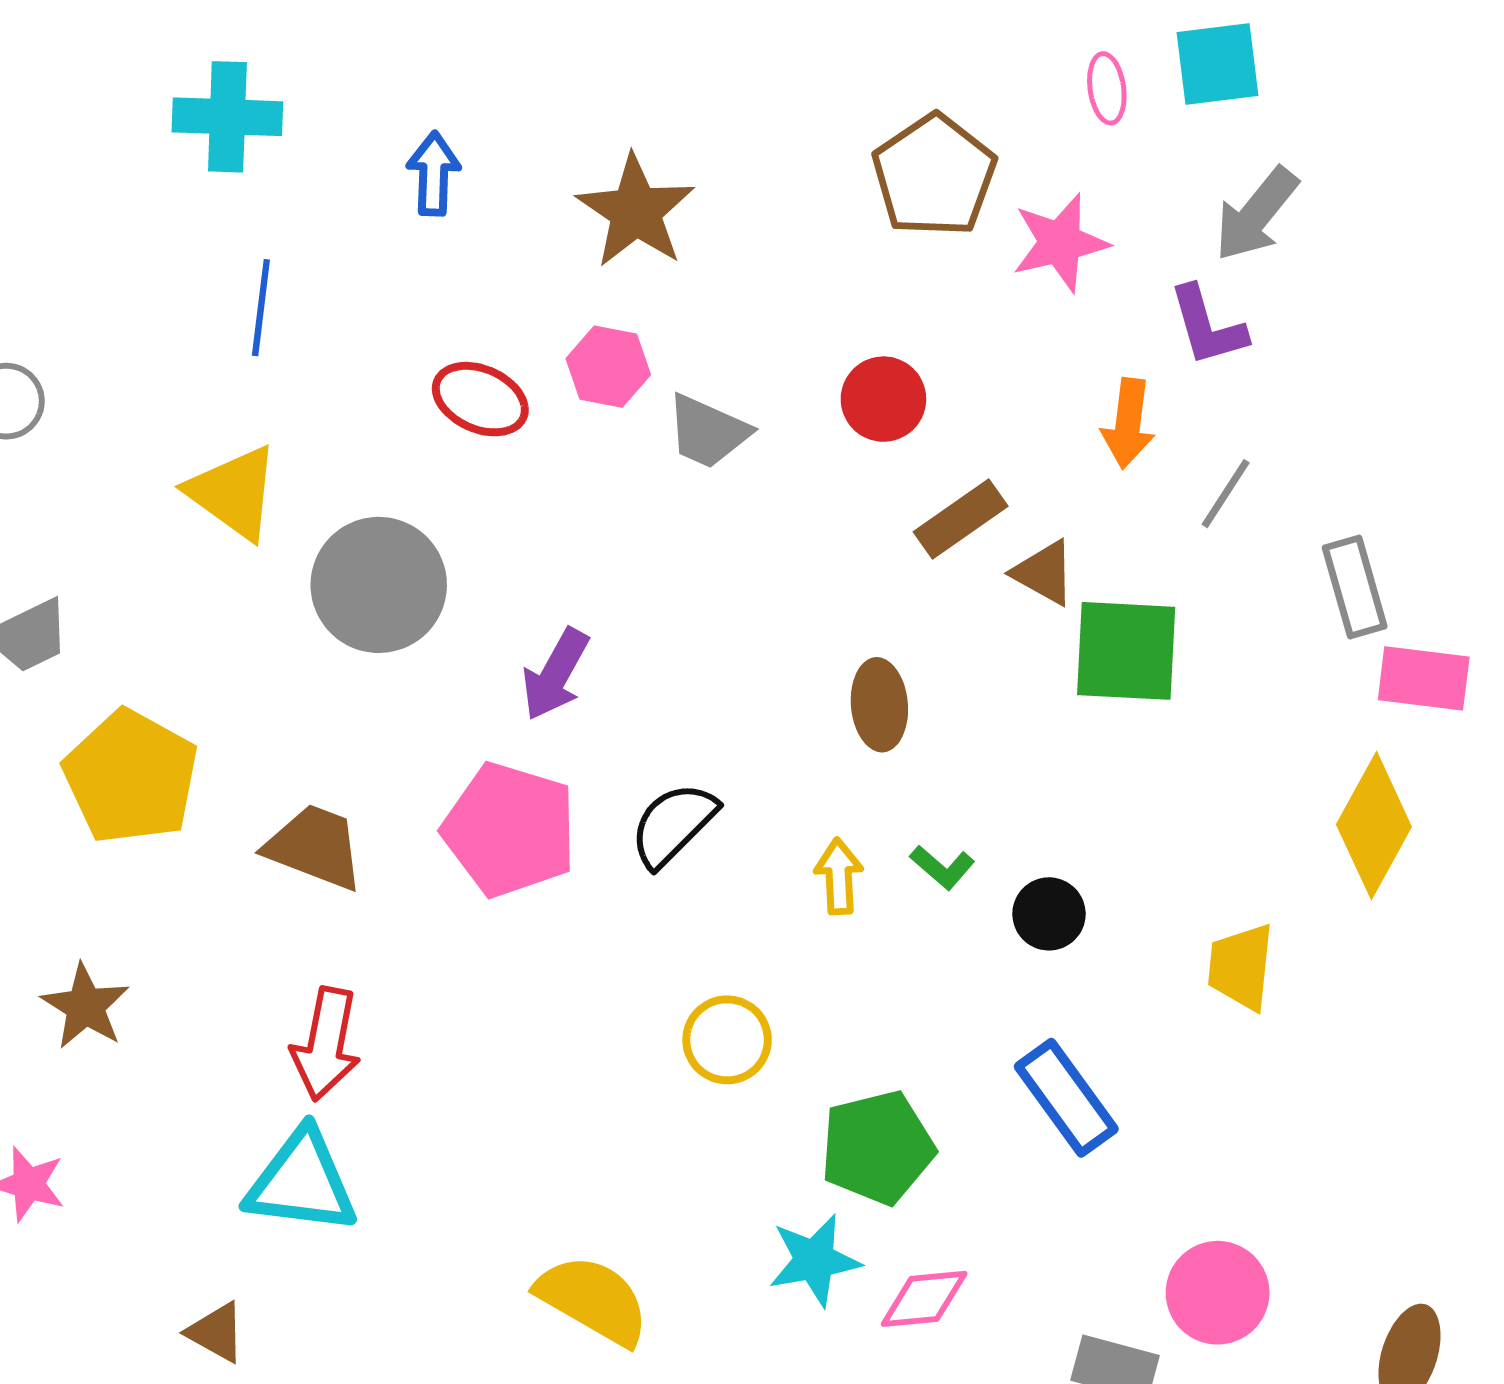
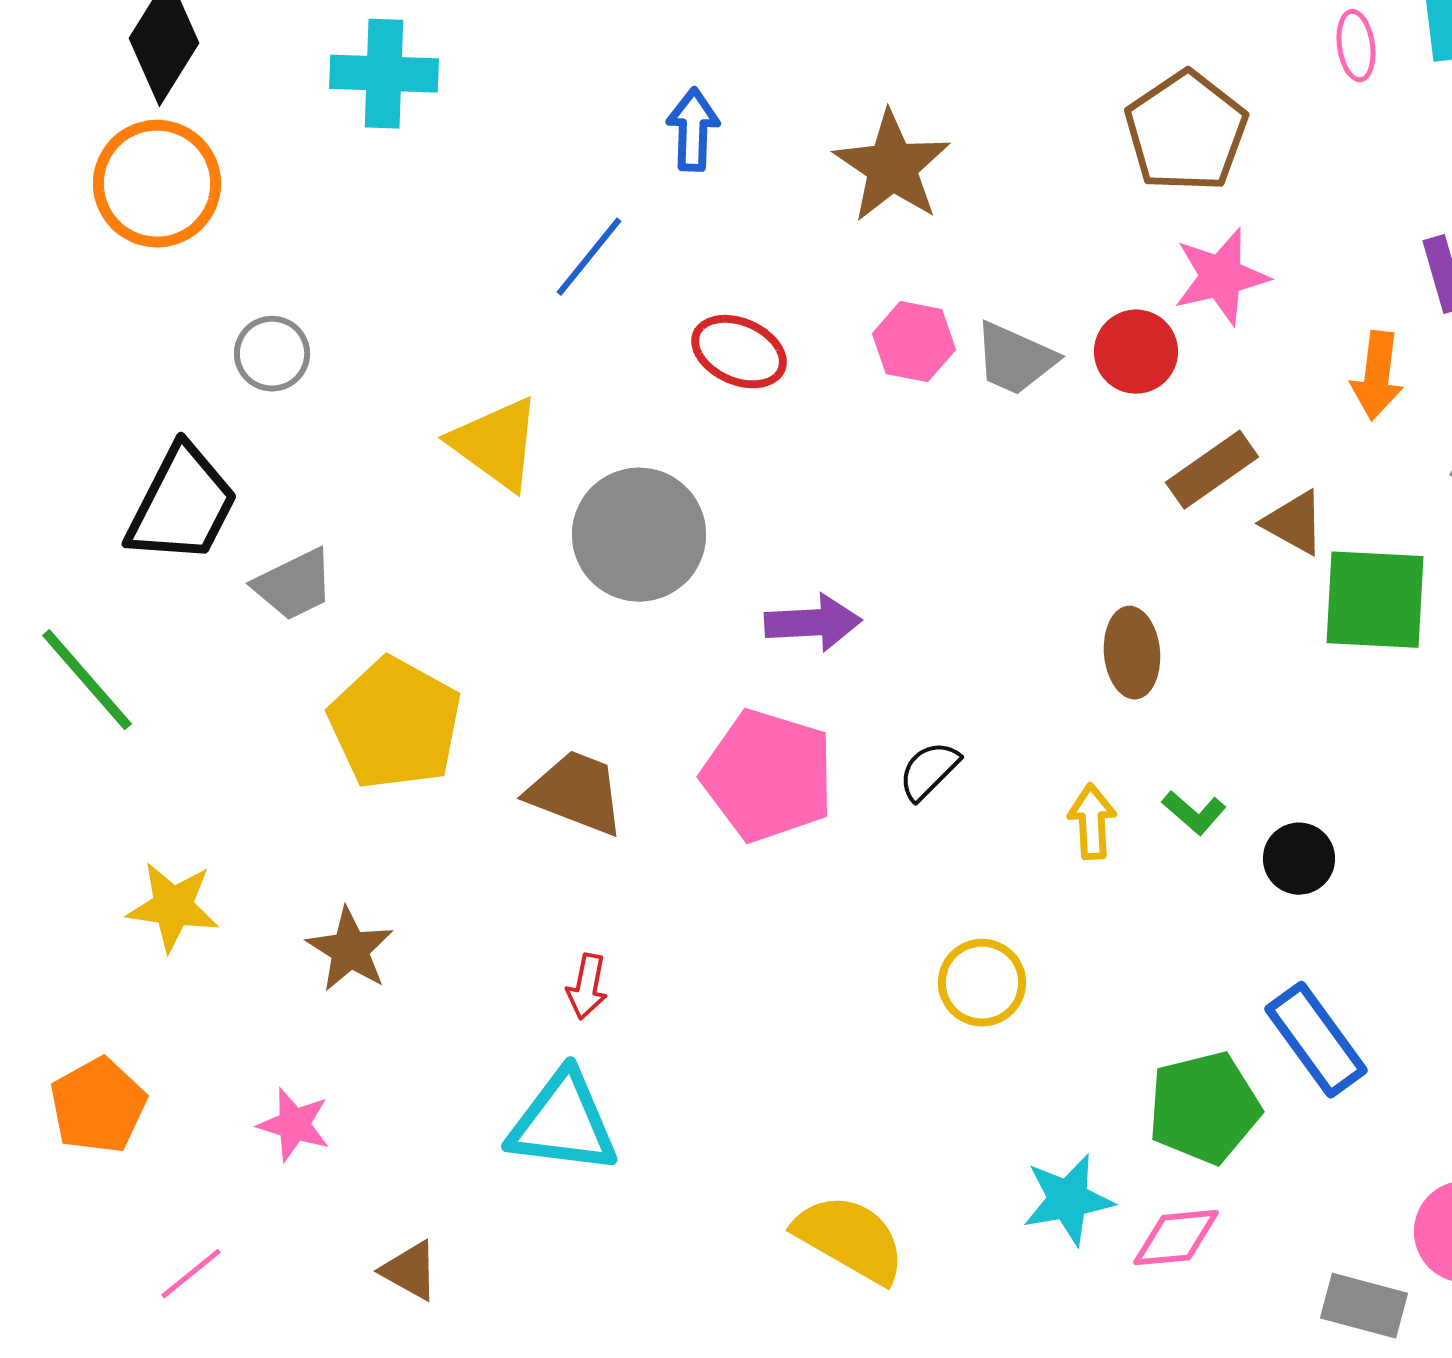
cyan cross: (227, 117) -> (384, 74), moved
pink star: (1060, 243) -> (1221, 277), moved
blue line: (261, 308) -> (589, 257), moved, turned 32
pink hexagon: (608, 367) -> (914, 342), moved
gray trapezoid: (708, 432) -> (1015, 359), moved
purple arrow: (555, 674) -> (813, 623), turned -122
black semicircle: (673, 825) -> (929, 771), size x0.7
red arrow: (326, 1044) -> (587, 987), size x0.6
green pentagon: (877, 1148) -> (1204, 1108), moved
brown triangle: (216, 1332) -> (410, 1271), moved

